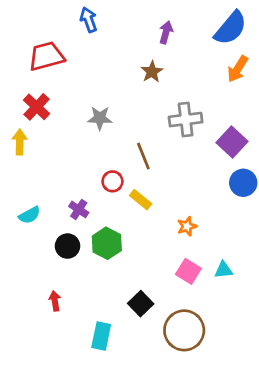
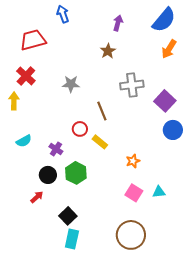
cyan semicircle: (30, 215) -> (24, 141), moved
red arrow: (55, 301) -> (37, 197), moved, turned 56
black square: (141, 304) -> (68, 216), moved

